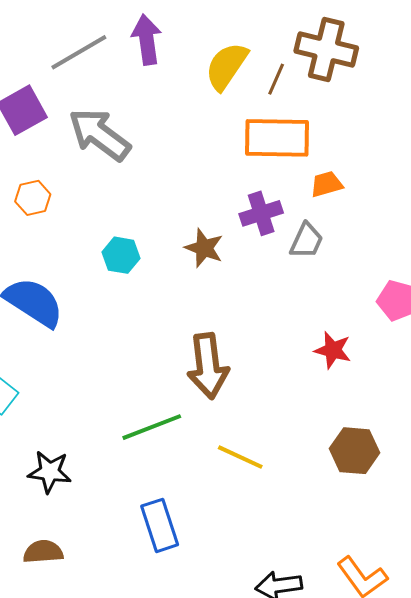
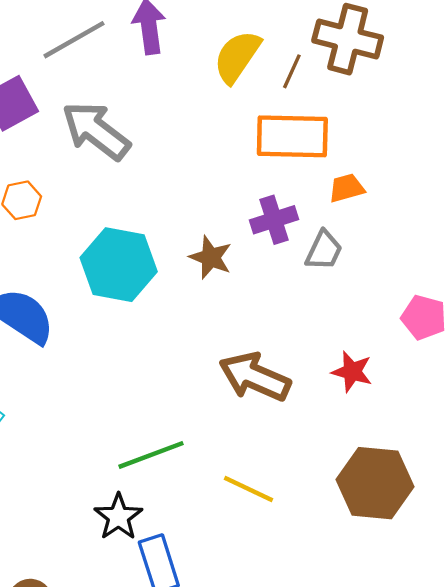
cyan hexagon: (121, 255) -> (119, 265), size x1.8
brown arrow: (208, 366) -> (255, 377), moved, turned 120
brown hexagon: (355, 451) -> (375, 483), size x1.4
black star: (50, 472) -> (118, 517), moved, turned 30

